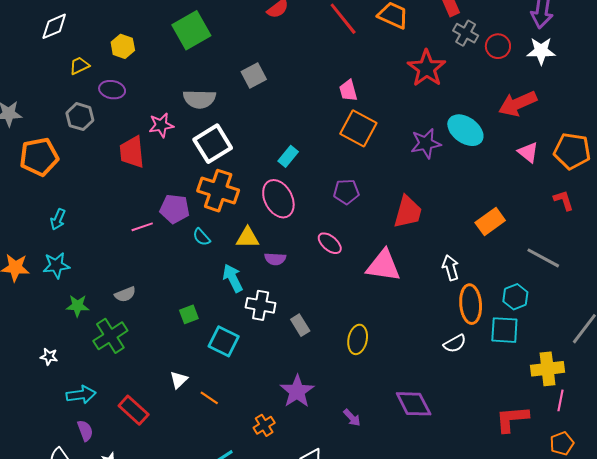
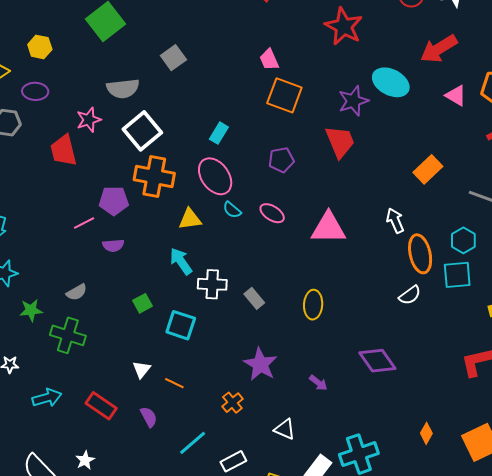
red trapezoid: (408, 212) -> (340, 142), moved, turned -30
cyan semicircle: (202, 237) -> (232, 210), moved
purple semicircle: (275, 259) -> (113, 245), moved
green cross: (110, 336) -> (68, 335), turned -32
purple semicircle: (85, 431) -> (149, 417), moved

